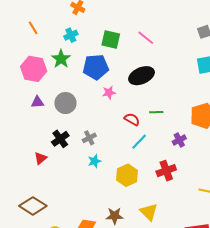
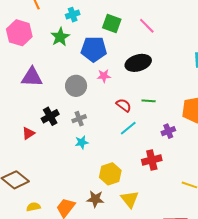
pink hexagon: (34, 69) -> (19, 33), moved
purple triangle: (38, 102) -> (32, 77), size x1.6
gray circle: (65, 103) -> (76, 86), moved
yellow hexagon: (127, 175) -> (110, 174), moved

